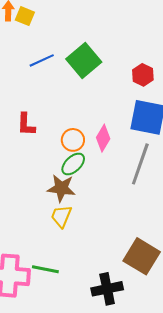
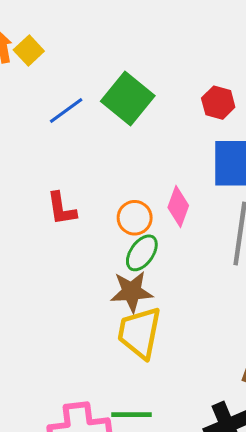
yellow square: (25, 16) -> (29, 51), turned 36
yellow trapezoid: (61, 216) -> (140, 333), size x1.5

